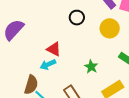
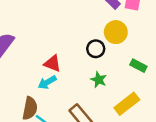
black circle: (77, 18) -> (96, 49), moved

